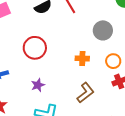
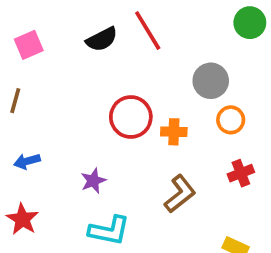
red circle: (35, 48) -> (131, 117), moved
orange circle: (113, 61) -> (231, 120), moved

